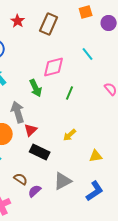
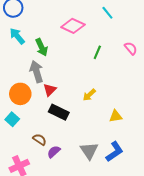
pink diamond: (54, 67) -> (73, 26), turned 40
green arrow: (36, 88) -> (42, 47), moved
green line: (70, 93) -> (97, 52), moved
gray triangle: (63, 181) -> (89, 151), moved, turned -36

